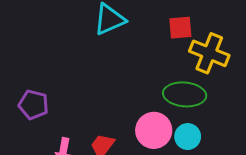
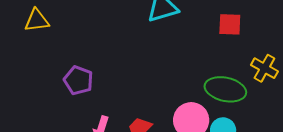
yellow cross: (209, 53) -> (264, 68), moved, size x0.7

